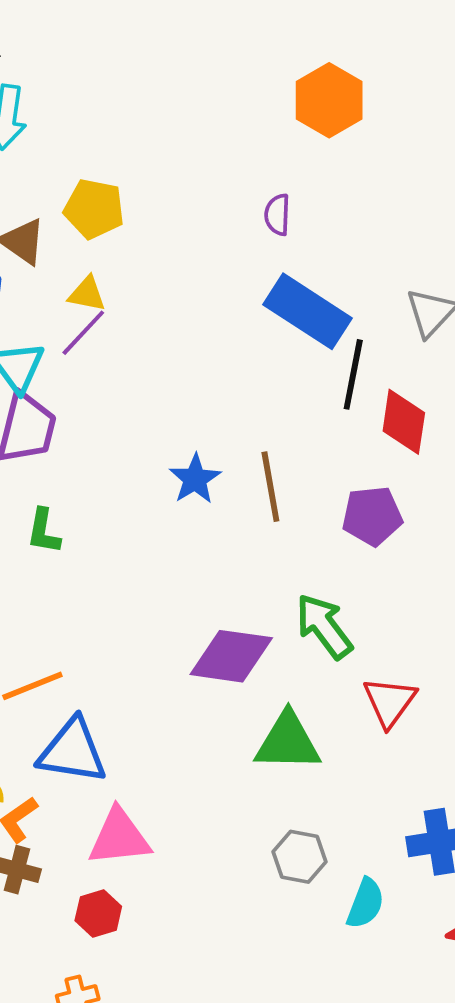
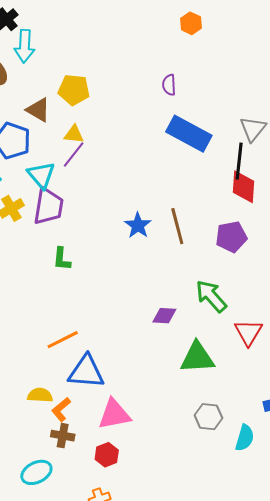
orange hexagon: (329, 100) -> (191, 23), size x0.6
black line: (353, 374) -> (239, 161), moved
purple diamond: (231, 656) -> (164, 316), size x0.6

